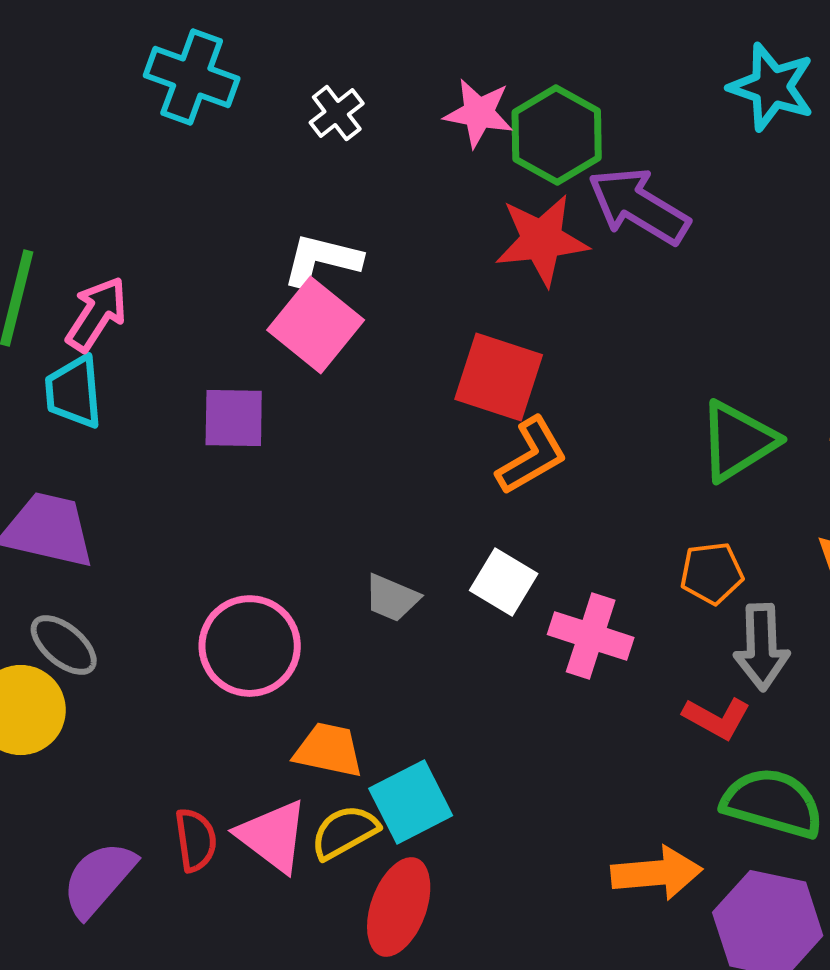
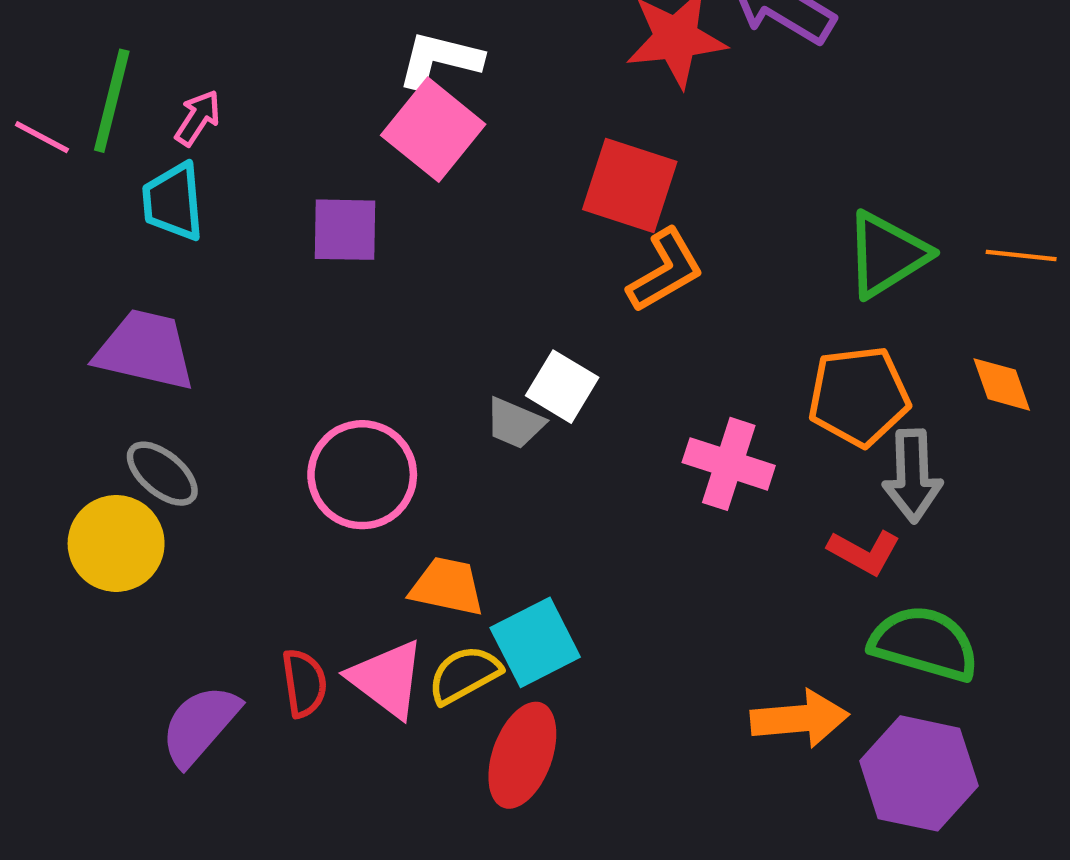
pink arrow: (97, 314) -> (198, 118), size x0.7
orange pentagon: (712, 573) -> (859, 396), size x1.5
white square: (504, 582) -> (562, 387), moved

